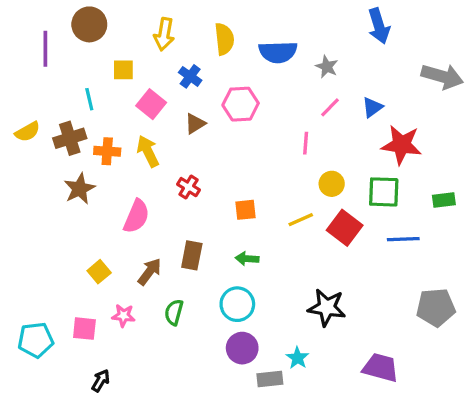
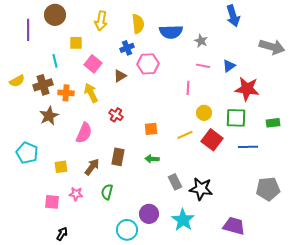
blue cross: (190, 76) -> (127, 48), moved, turned 32
pink line: (330, 107) -> (203, 66), turned 56
yellow square: (99, 272) -> (61, 167), turned 32
cyan circle: (237, 304) -> (127, 230), moved
cyan pentagon: (36, 340) -> (27, 153), moved, turned 30
cyan star: (297, 358) -> (183, 220), size x1.6
gray rectangle: (270, 379) -> (175, 182), moved, turned 70

